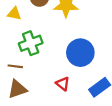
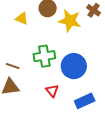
green cross: (31, 43) -> (44, 56), moved

